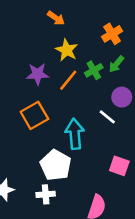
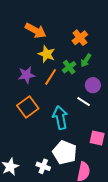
orange arrow: (56, 18) -> (36, 31), size x1.5
white pentagon: (56, 165) -> (65, 152), moved
white cross: (46, 194) -> (43, 166), turned 32

